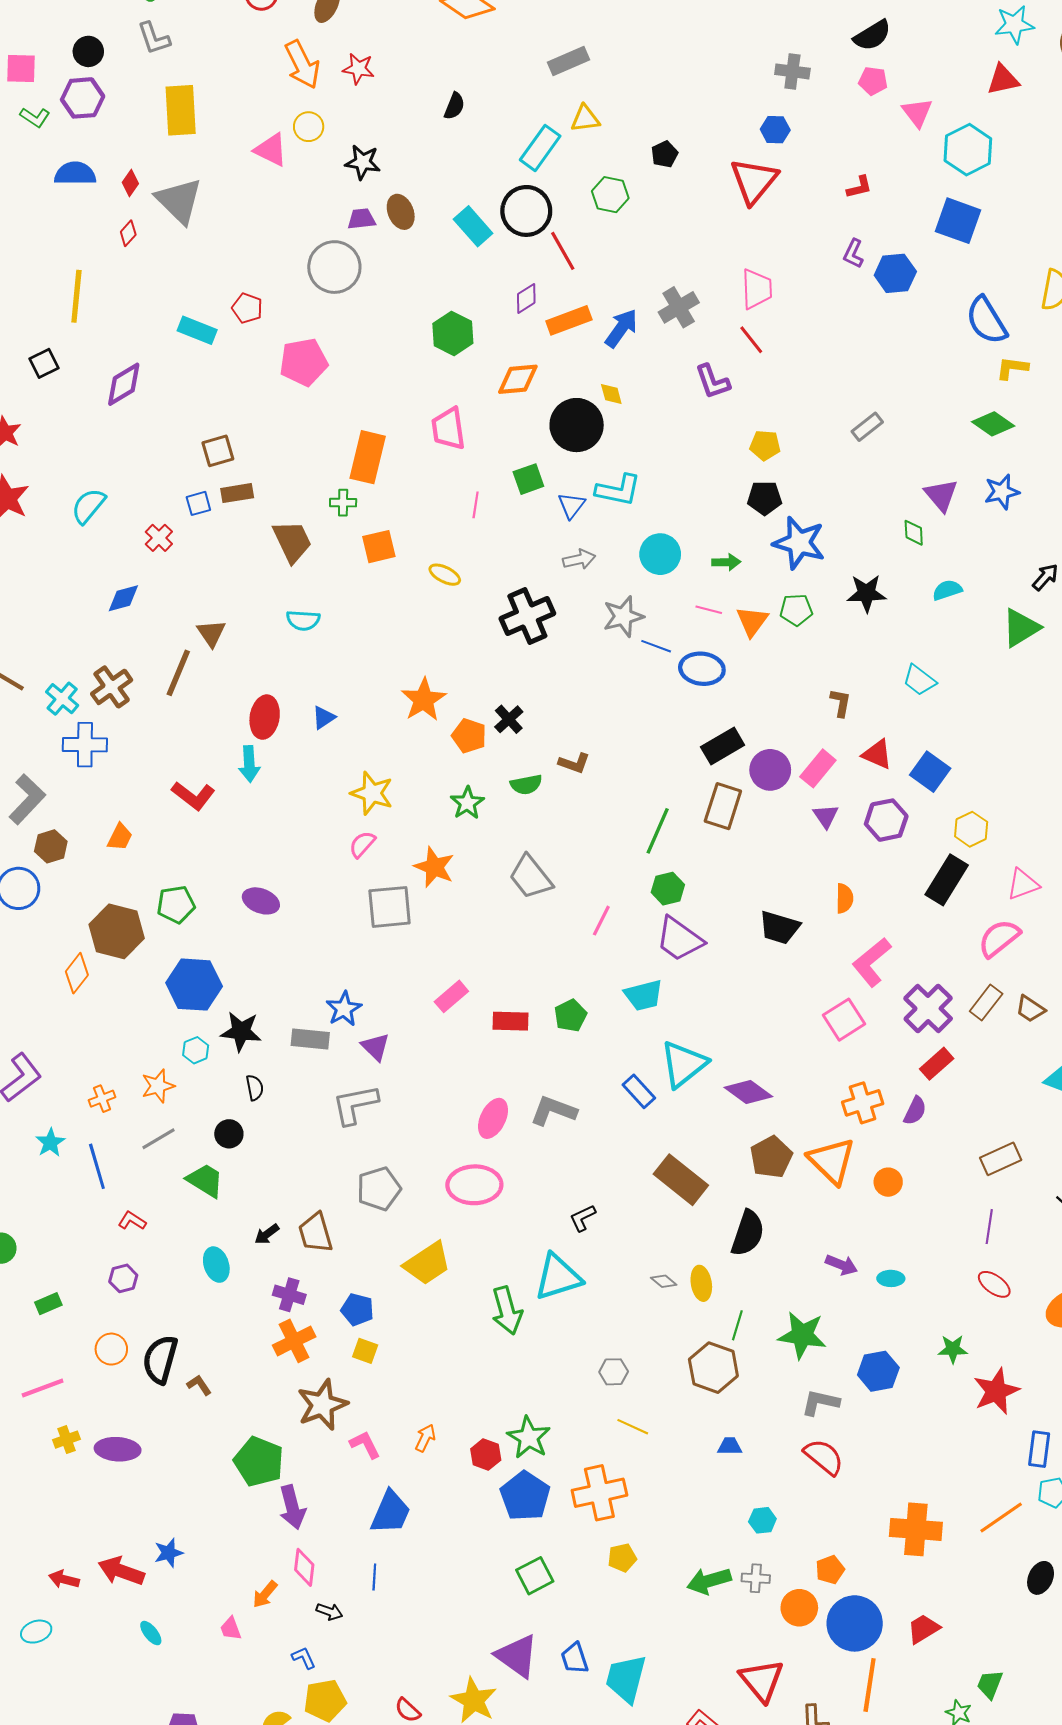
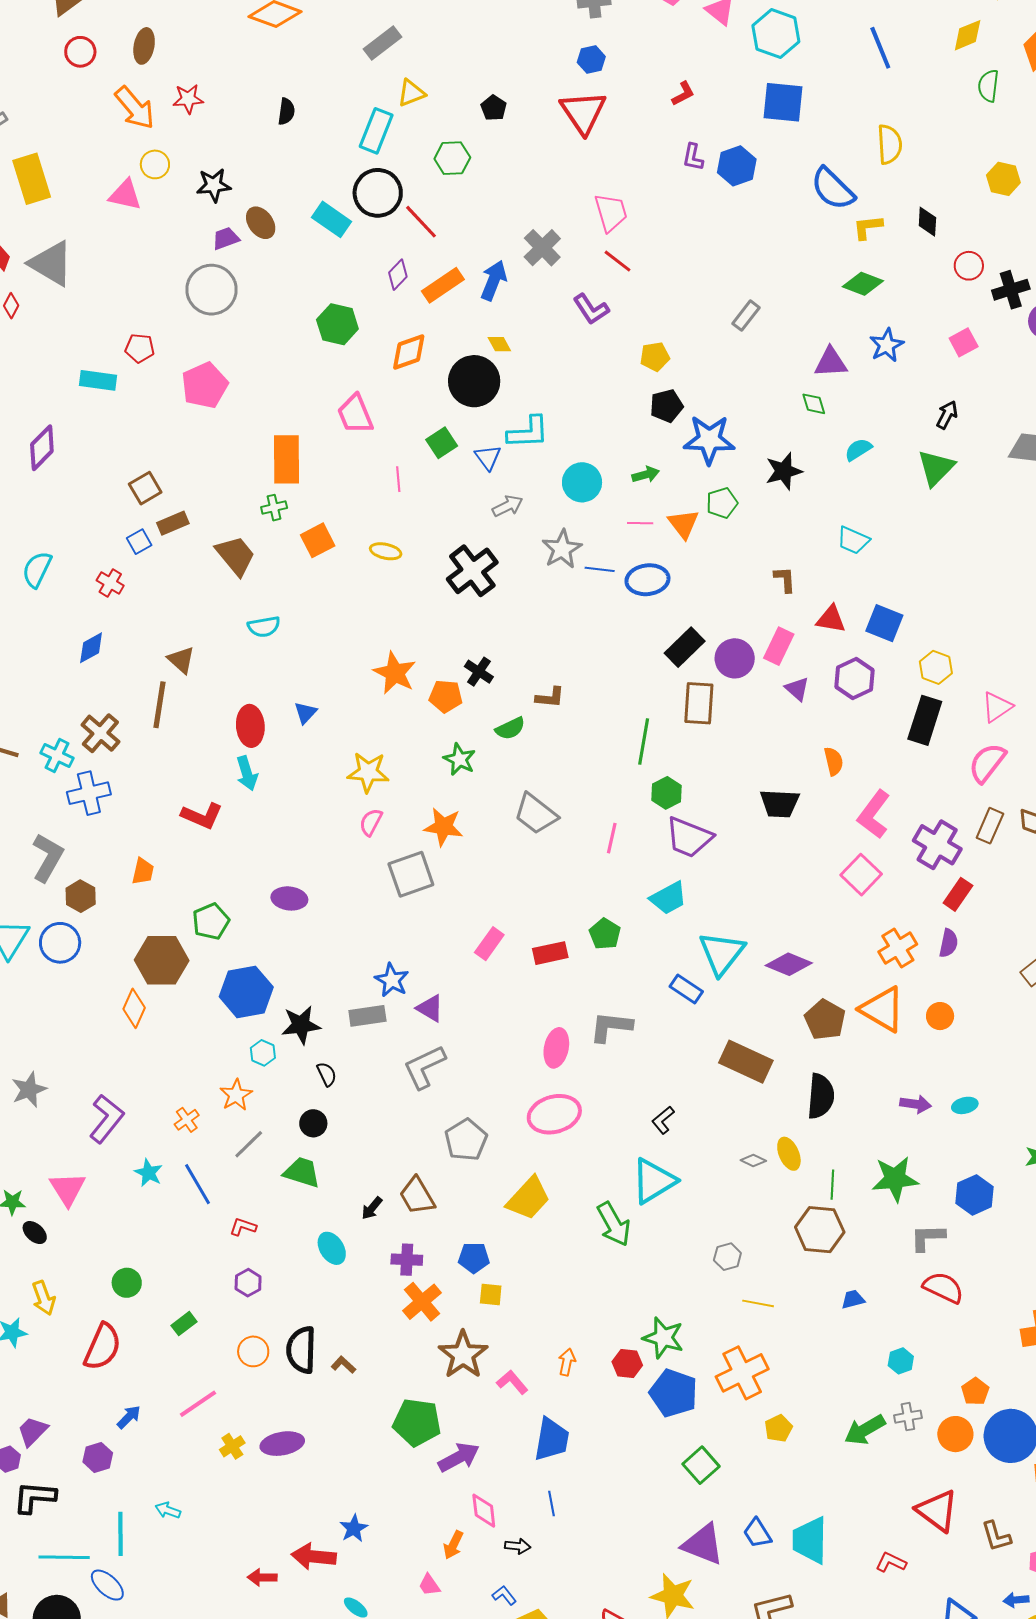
purple triangle: (941, 495) -> (831, 362), turned -39
purple arrow: (292, 1507) -> (459, 1457), turned -90

